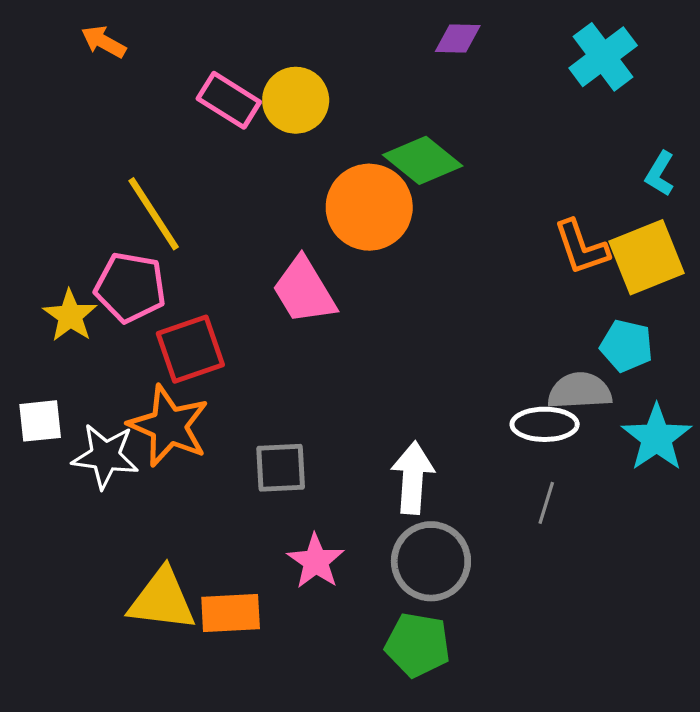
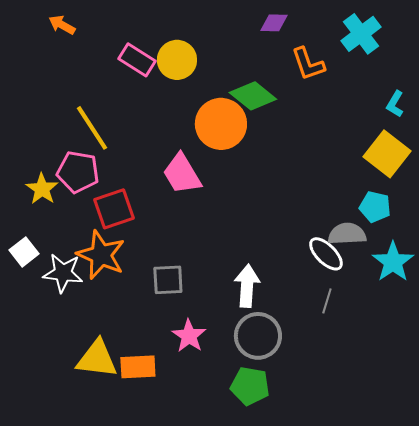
orange L-shape: (581, 247) -> (308, 64), moved
yellow square: (646, 257) -> (387, 154), turned -30
white square: (40, 421) -> (24, 252), turned -32
white ellipse: (545, 424) -> (326, 254), turned 45

